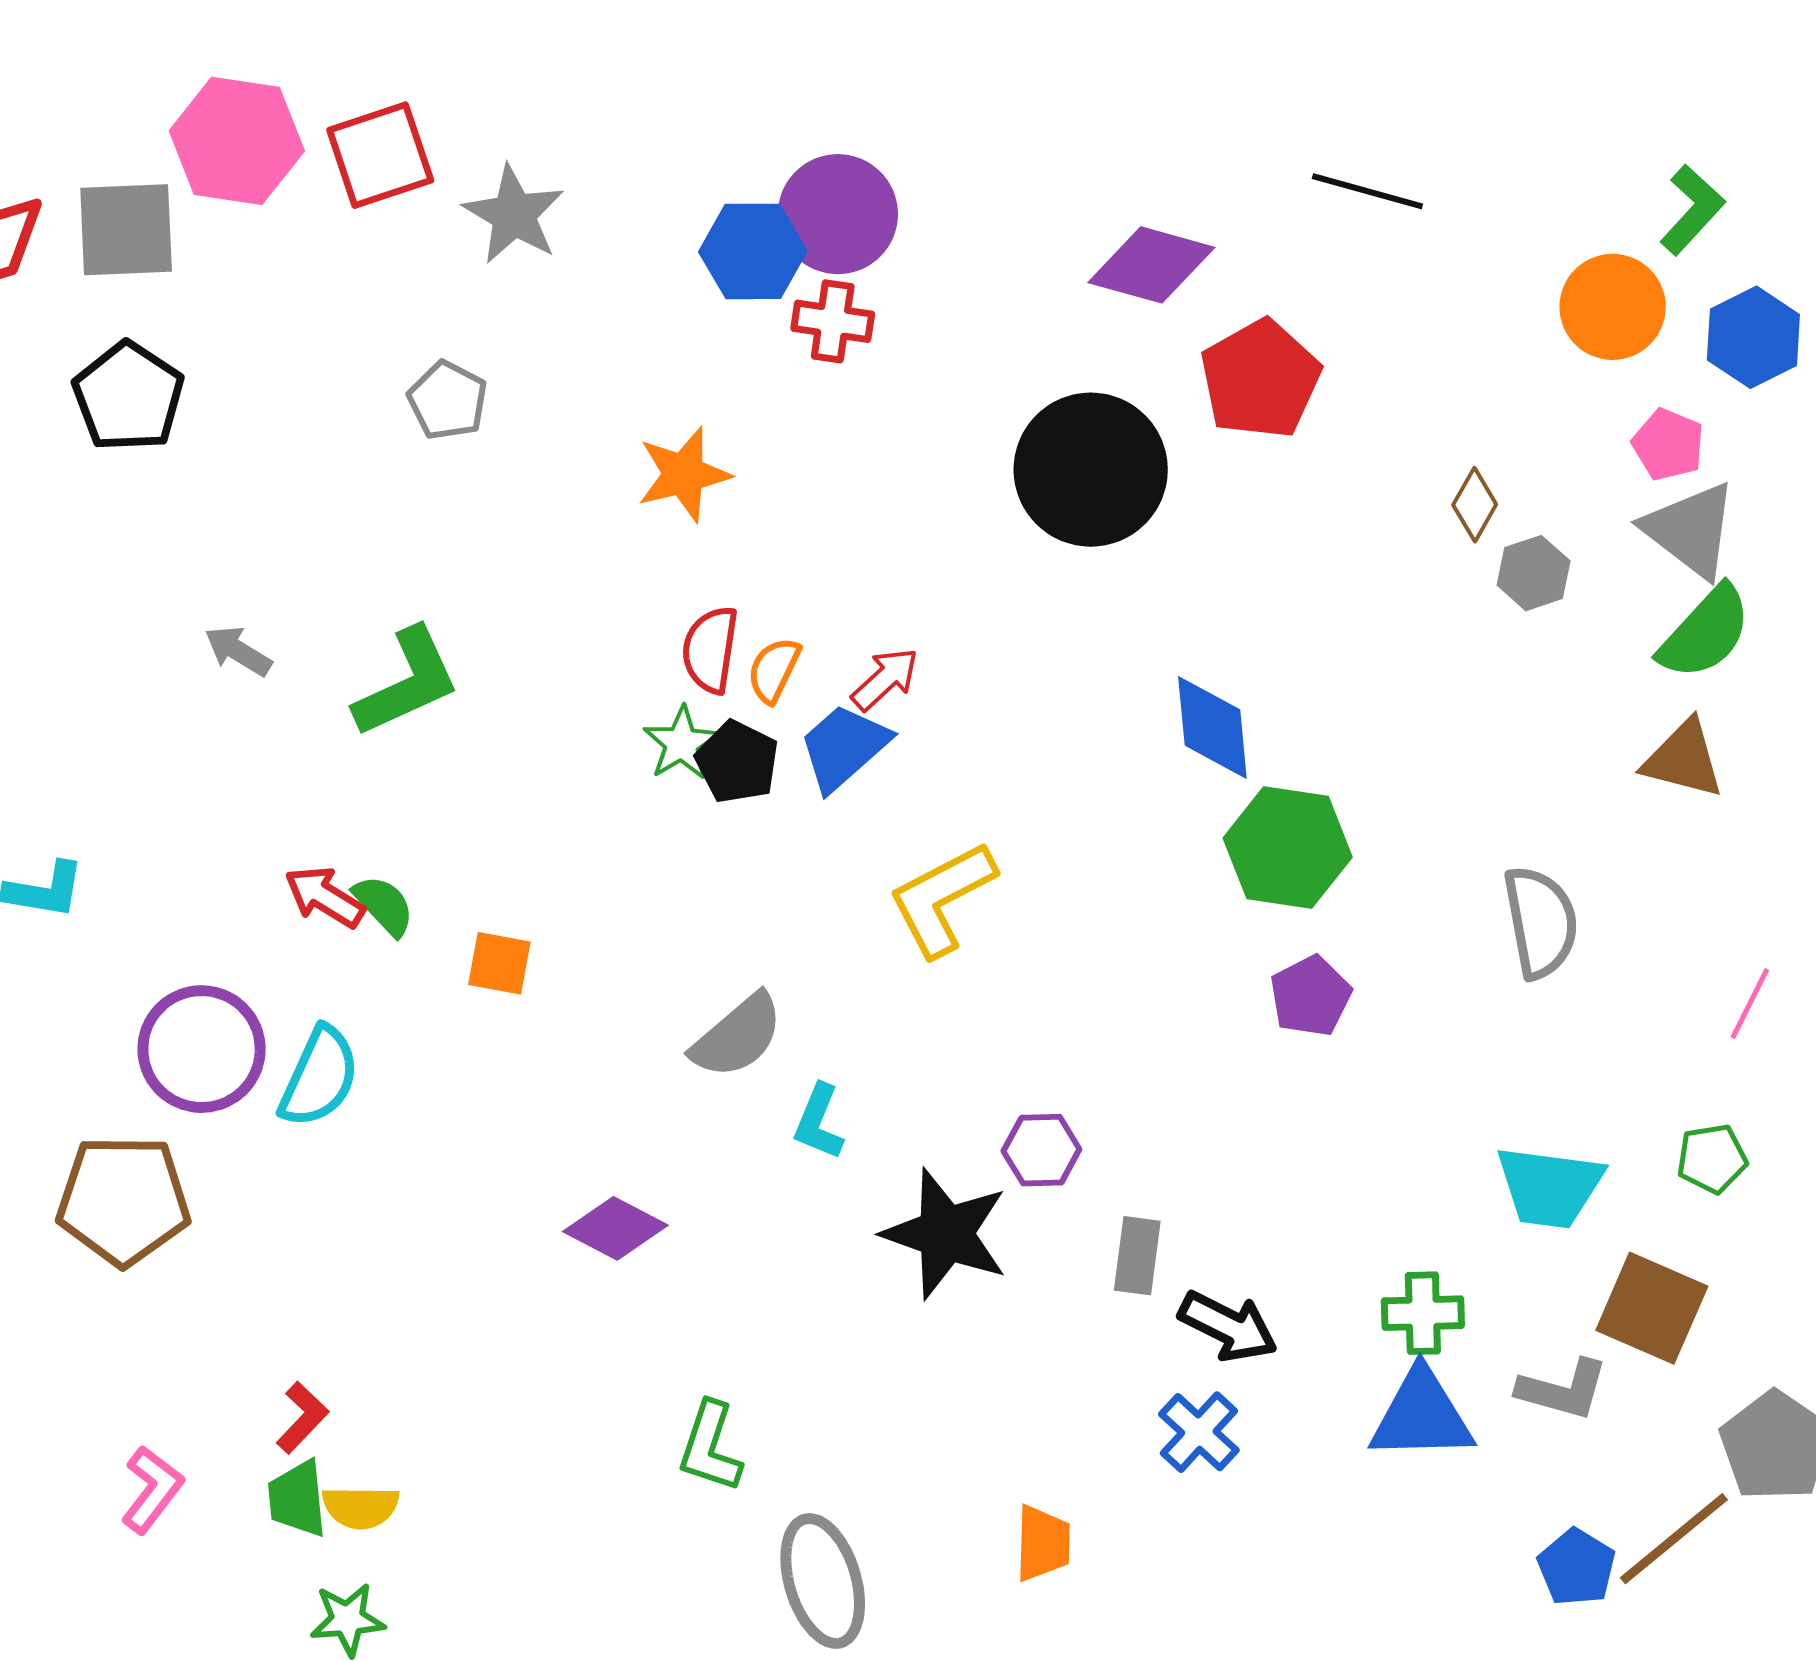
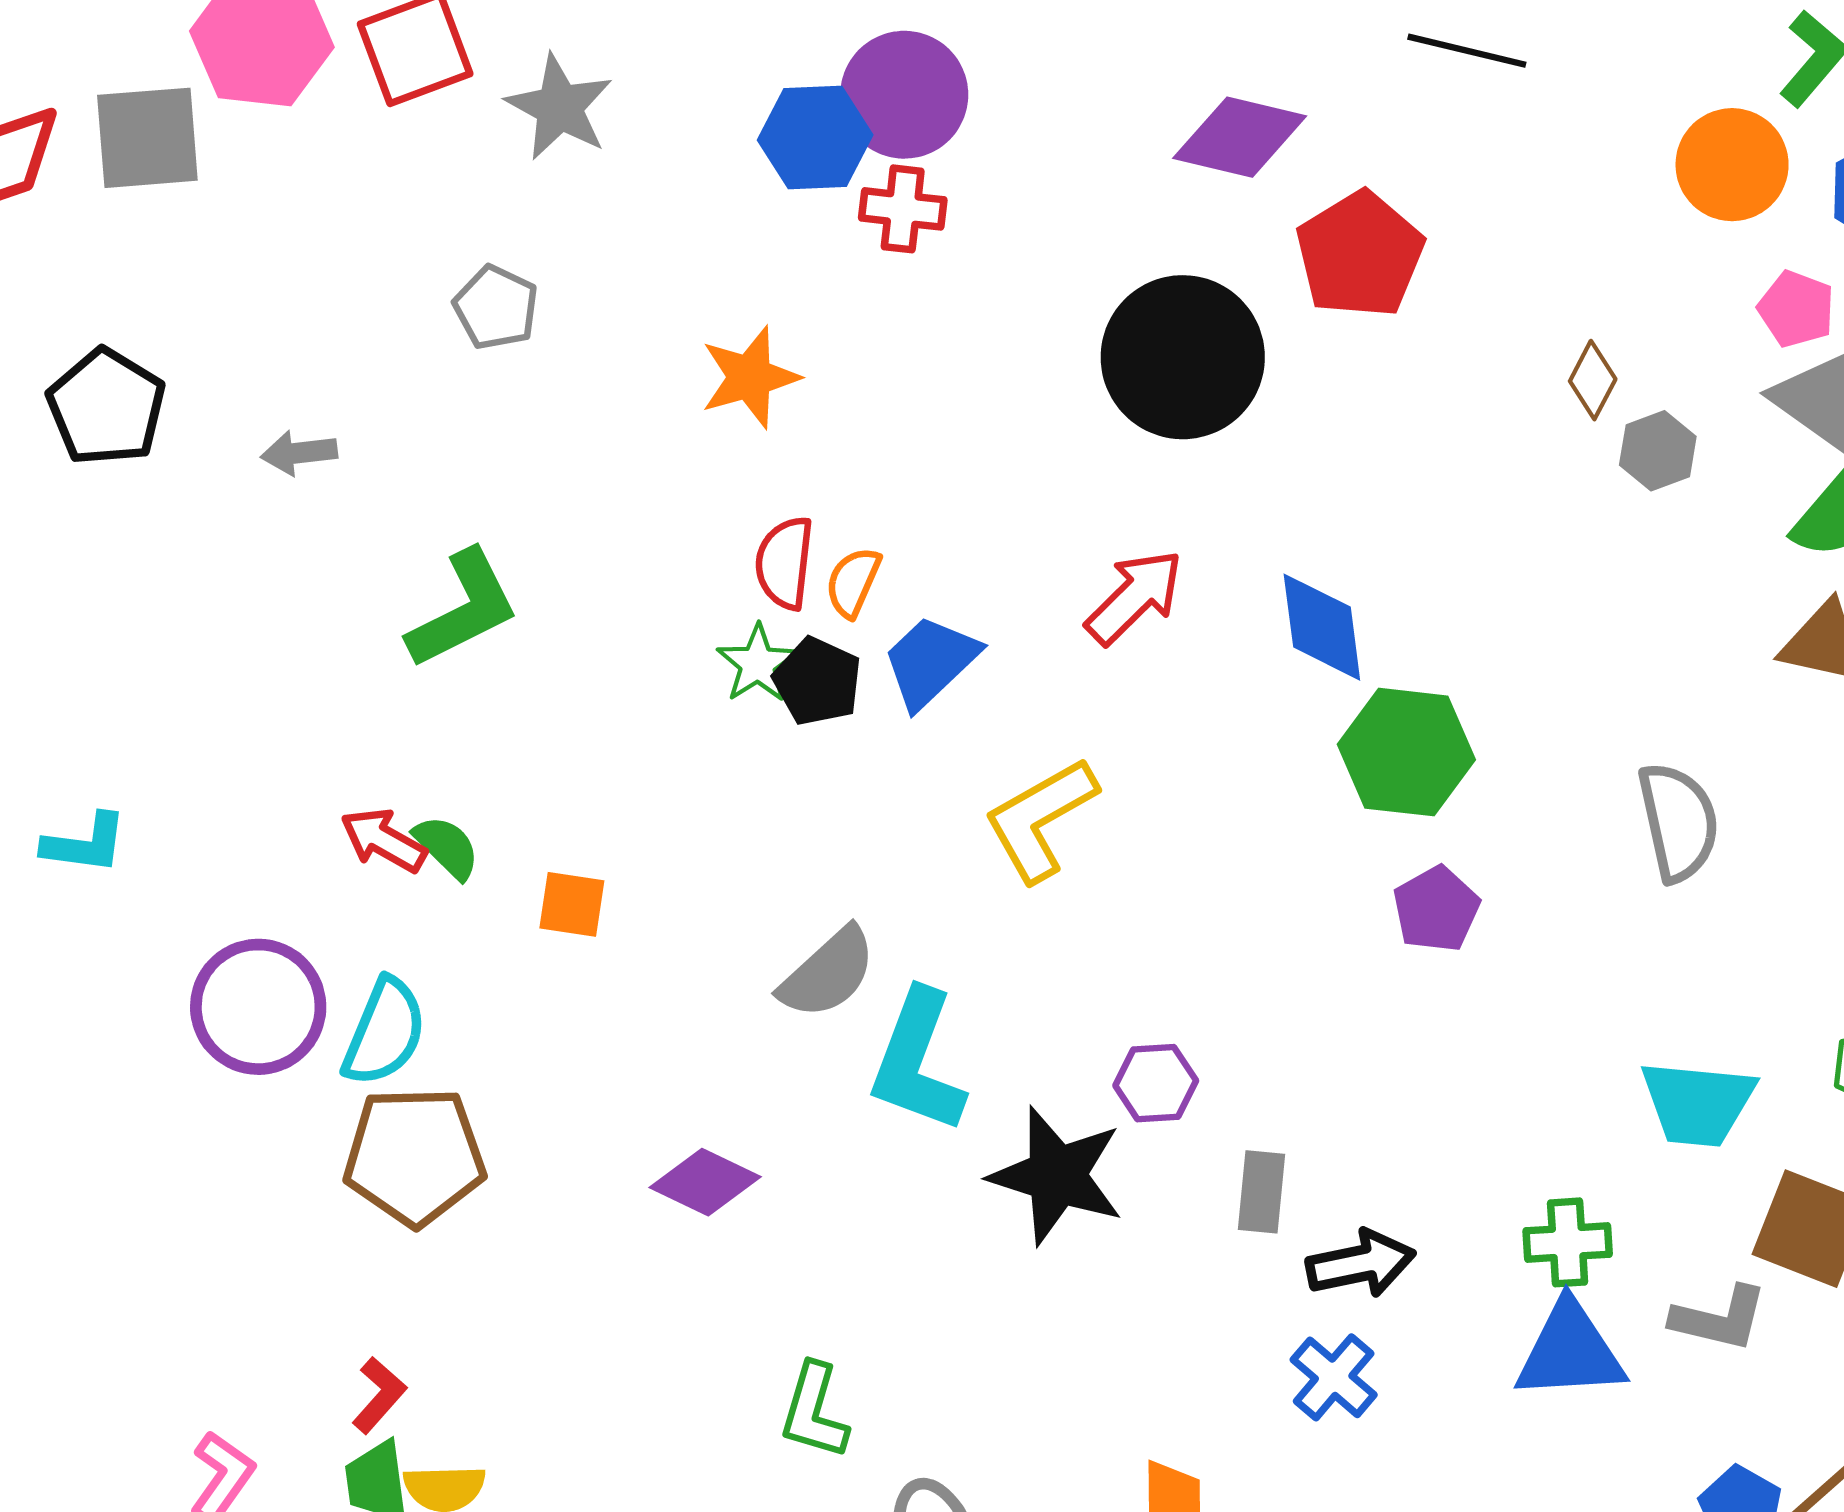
black pentagon: (128, 397) -> (106, 407), moved
gray arrow: (238, 651) -> (299, 453), moved, turned -36
red arrow: (885, 679) -> (1134, 597), moved, size x1.4
cyan L-shape: (819, 1122) -> (918, 1061), size x1.8
brown pentagon: (123, 1200) -> (415, 1156), moved
black arrow: (1228, 1326) -> (1361, 1264), turned -36

